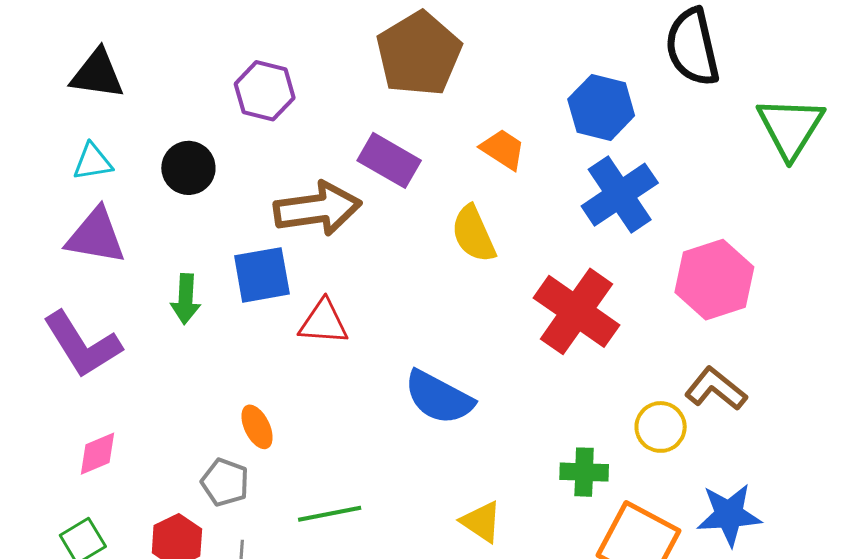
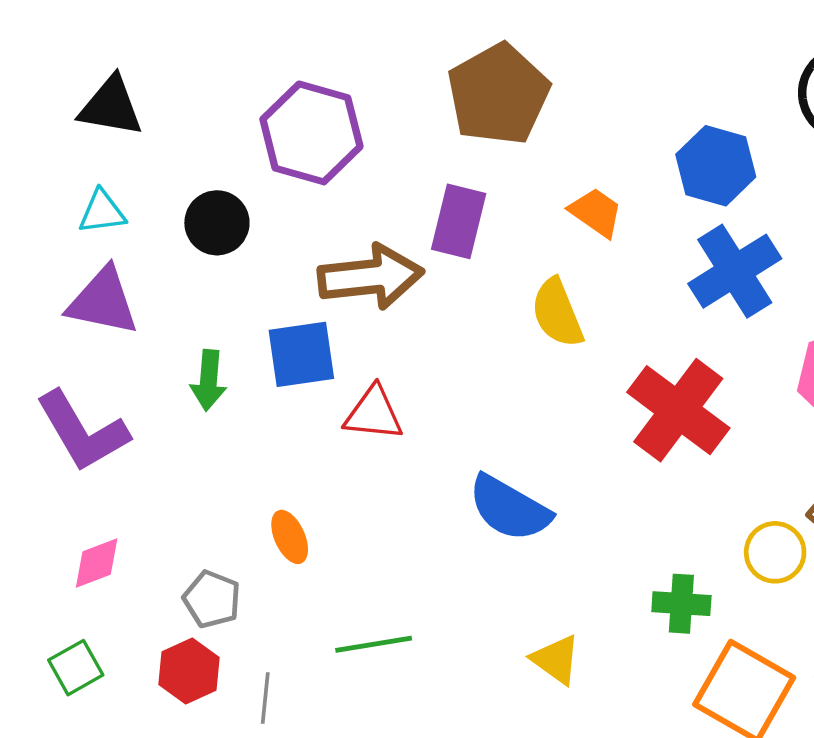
purple hexagon: (265, 91) -> (311, 133), size x1.4
purple rectangle: (389, 160) -> (459, 221), turned 72
gray pentagon: (225, 482) -> (212, 599), moved

